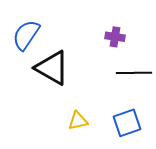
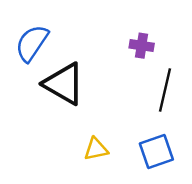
black line: (134, 73) -> (165, 90), turned -76

